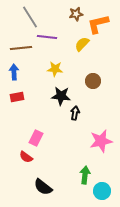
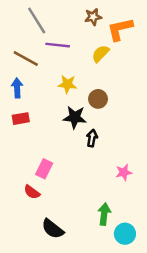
brown line: (21, 48) -> (26, 59), turned 35
brown circle: (93, 81) -> (98, 99), moved
pink star: (101, 141) -> (124, 172), size x0.6

